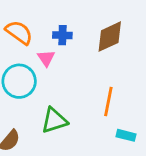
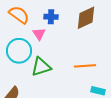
orange line: (108, 101) -> (85, 66), turned 75
green triangle: (54, 120) -> (41, 67), moved

